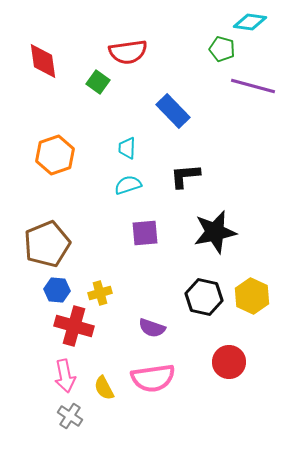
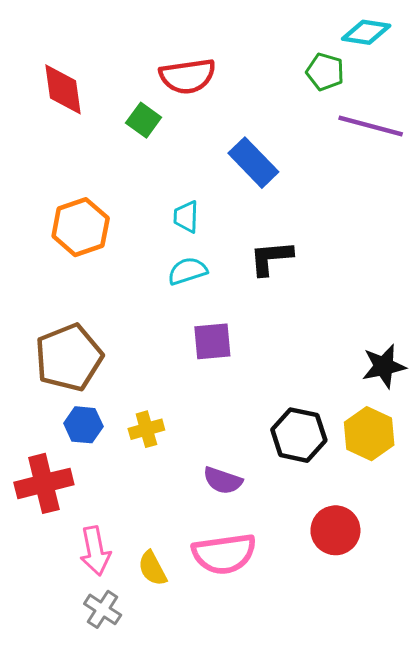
black star: (215, 232) -> (384, 366), moved, size x0.7
red cross: (74, 326) -> (44, 483), moved, turned -30

